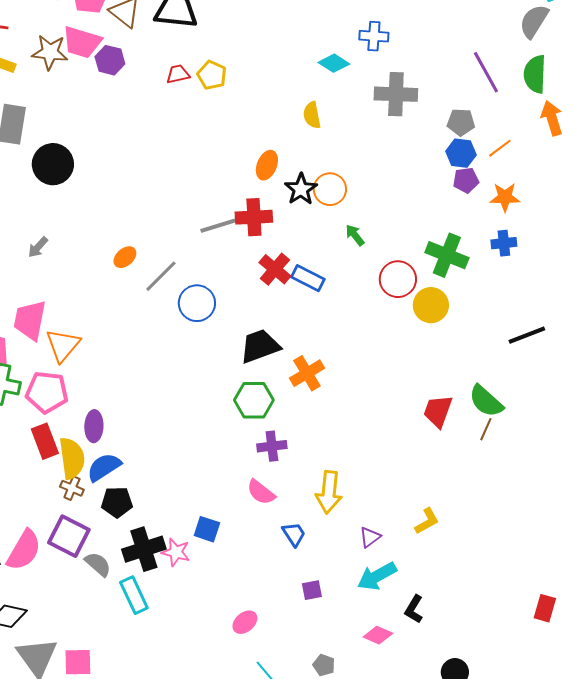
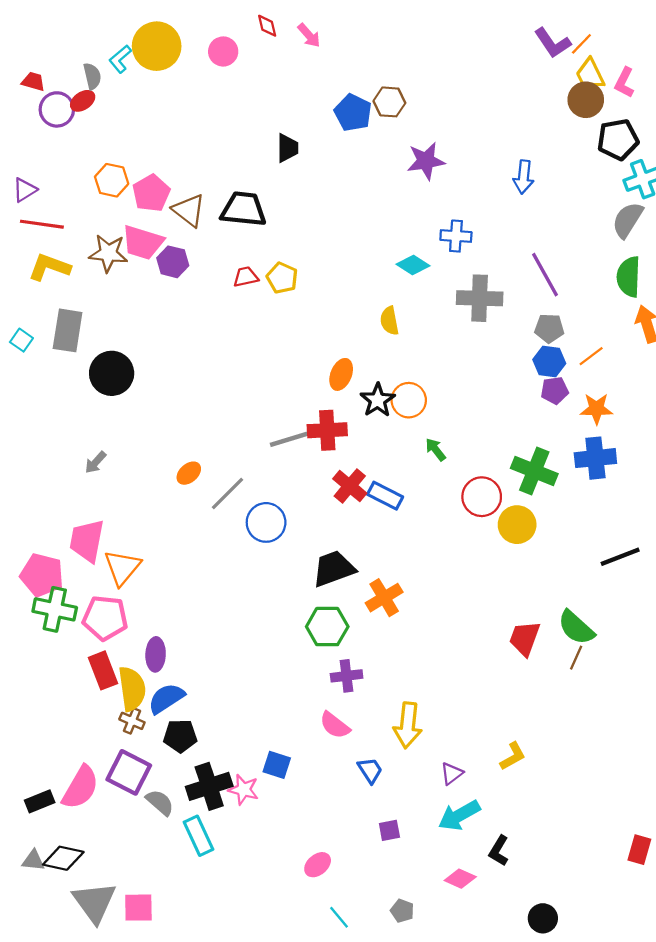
purple line: (486, 72) -> (545, 275), moved
blue cross: (504, 243) -> (595, 458), size x1.5

